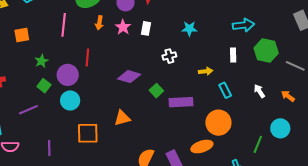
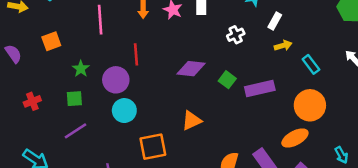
white rectangle: (233, 55) -> (275, 21), moved, turned 40
green square: (44, 86) -> (74, 99), moved, turned -32

